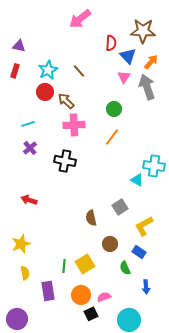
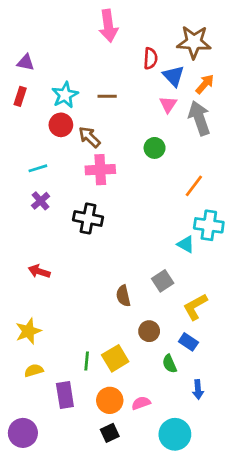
pink arrow: (80, 19) -> (108, 26), turned -60
brown line: (79, 71) -> (107, 96), turned -48
orange line: (112, 137) -> (194, 186), moved
yellow semicircle: (25, 273) -> (34, 370), turned -96
black square: (91, 314) -> (110, 433), moved

